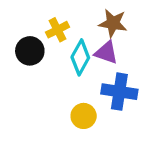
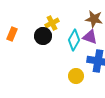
yellow cross: (58, 30) -> (52, 23), moved

